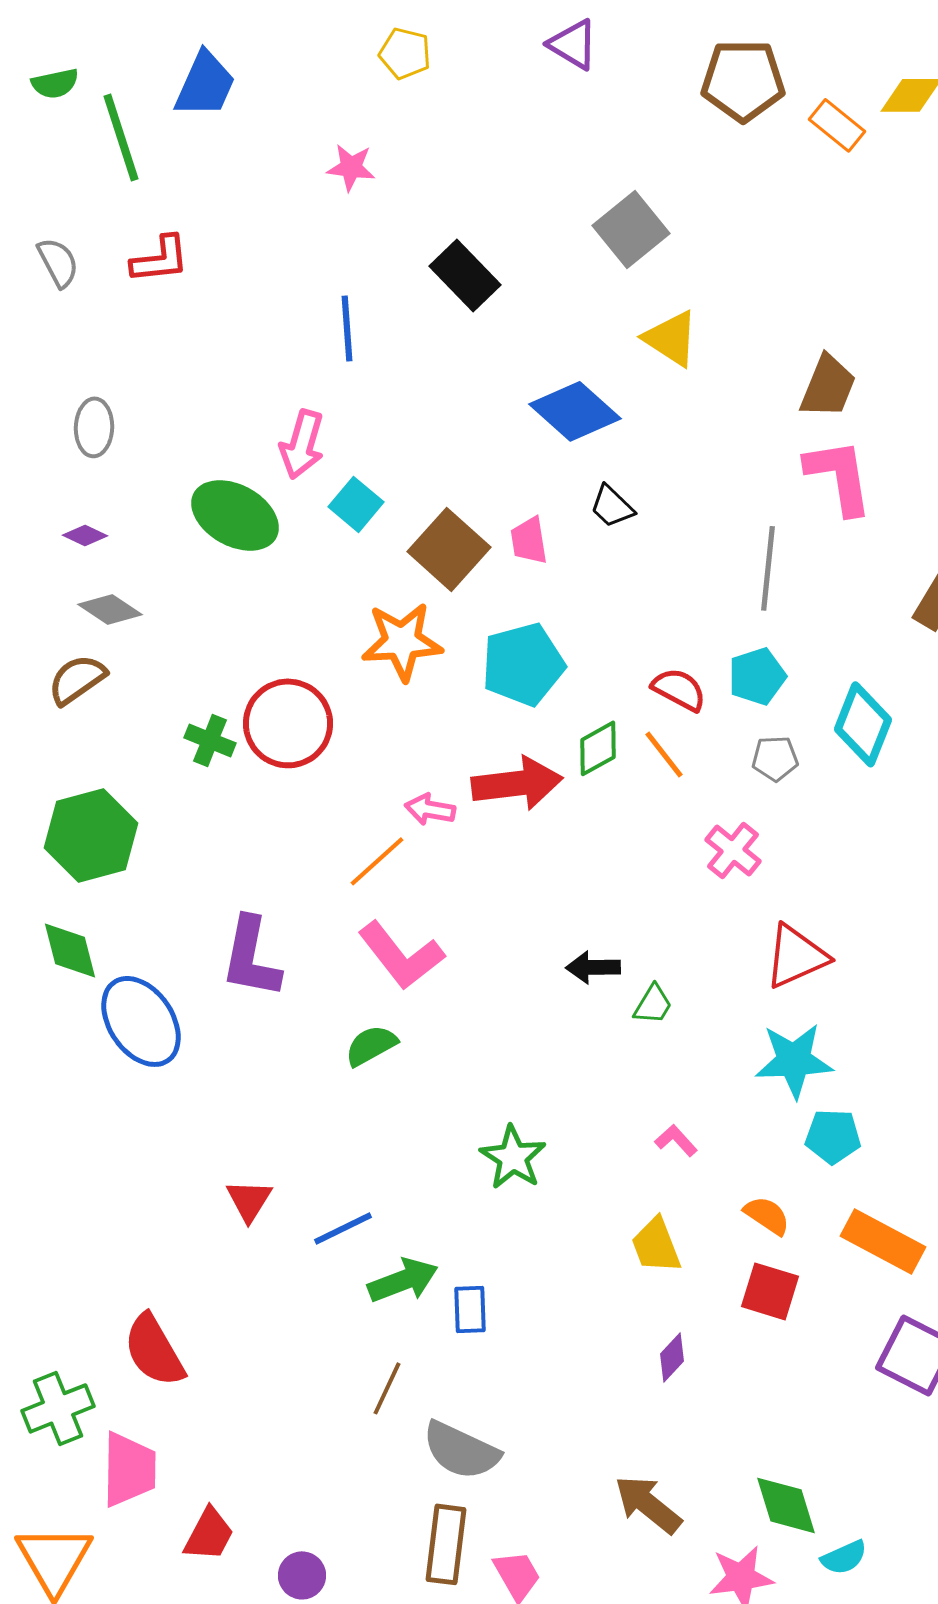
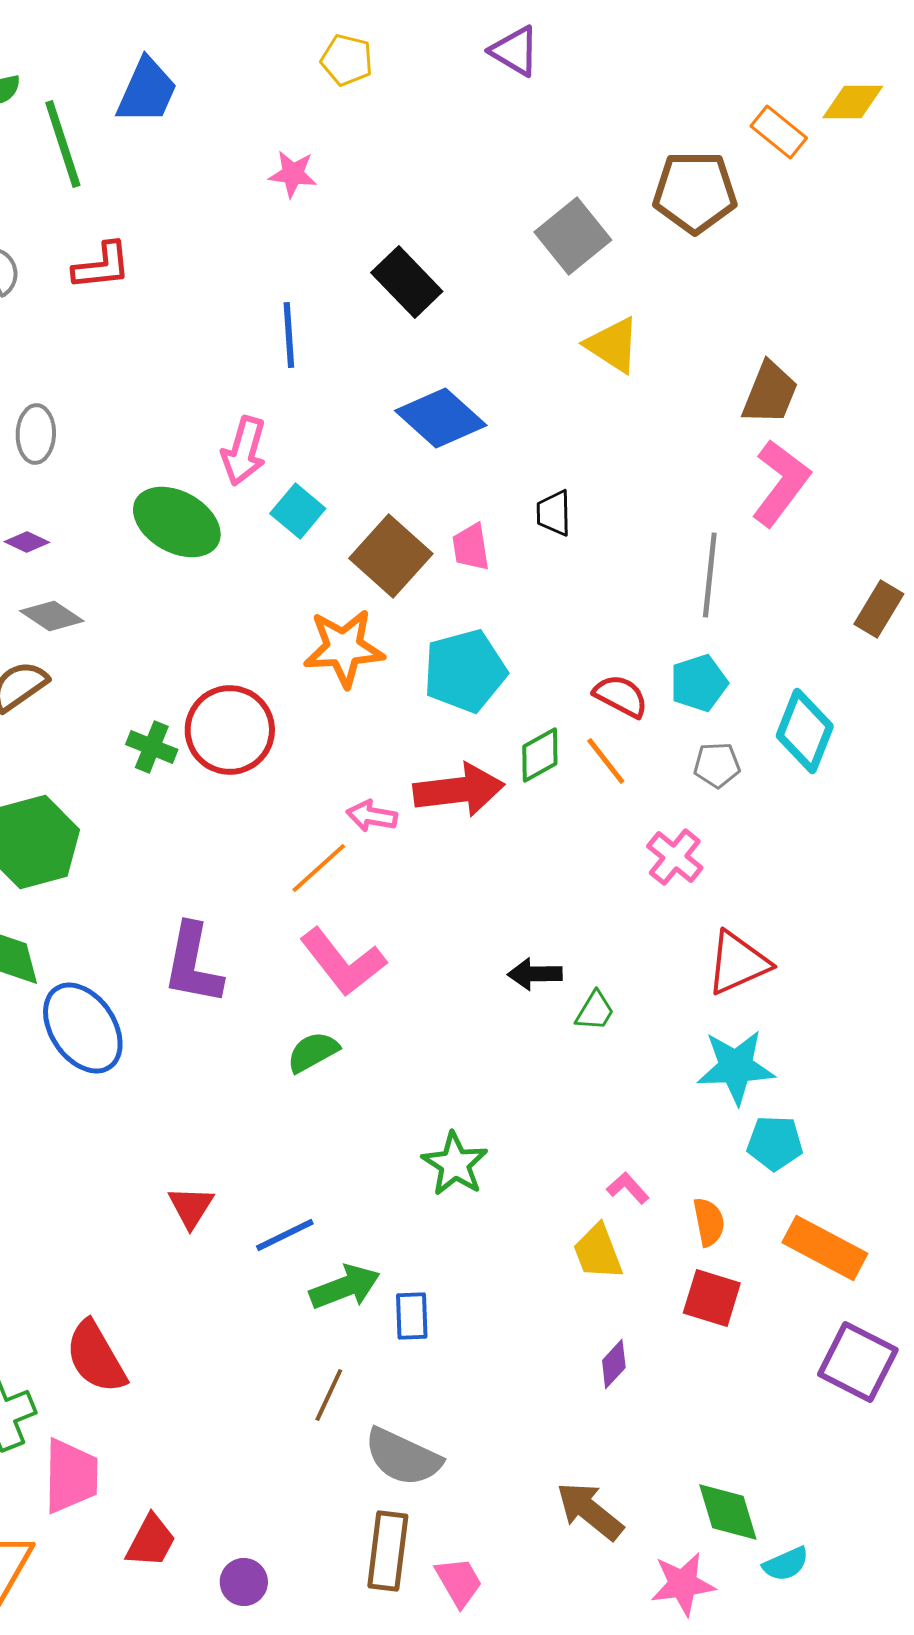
brown pentagon: (743, 80) -> (695, 192), moved
blue diamond: (575, 411) -> (441, 418), moved
pink L-shape: (839, 476) -> (781, 483), turned 46
black trapezoid: (612, 506) -> (554, 513), turned 45
pink L-shape: (676, 1140) -> (628, 1188), moved
orange semicircle: (767, 1215) -> (709, 1222), turned 45

